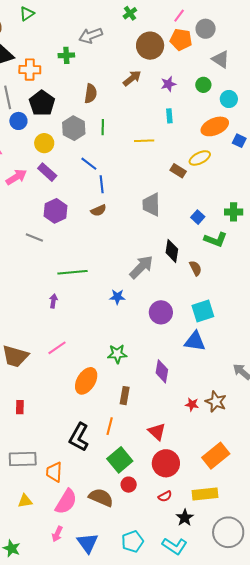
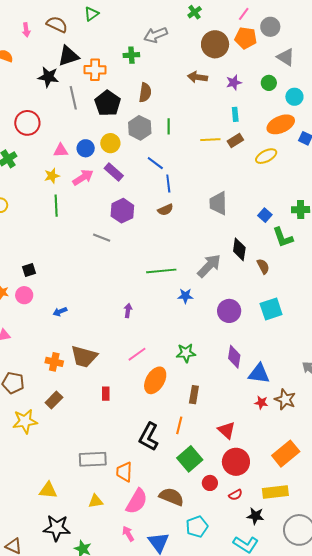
brown arrow: (132, 78) -> (197, 77), turned -132
brown semicircle: (91, 94) -> (145, 93), moved
blue circle: (18, 121) -> (86, 148), moved
brown rectangle: (178, 171) -> (235, 140), moved, turned -63
green L-shape: (216, 240) -> (283, 237), turned 50
green line: (73, 272) -> (161, 271), moved
purple arrow: (53, 301) -> (128, 311), moved
blue triangle: (195, 341) -> (259, 374), moved
pink line: (57, 348) -> (137, 354), moved
purple diamond: (162, 371) -> (234, 357), moved
red rectangle: (20, 407) -> (106, 394), moved
red circle: (129, 485) -> (210, 483), moved
black star: (185, 518) -> (255, 516), turned -30
pink arrow: (57, 534) -> (128, 534), turned 126
cyan pentagon: (132, 541) -> (197, 527), moved

